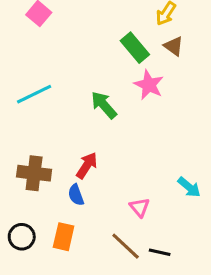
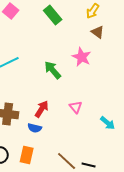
green rectangle: (135, 48) -> (53, 15), moved
blue semicircle: (76, 195) -> (35, 128), turned -56
pink triangle: (139, 207) -> (76, 107), moved

